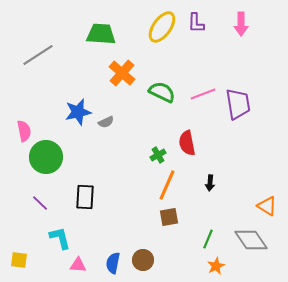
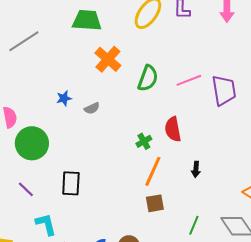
green semicircle: (162, 92) -> (148, 78), turned 84
blue star: (78, 112) -> (64, 98), size x0.6

